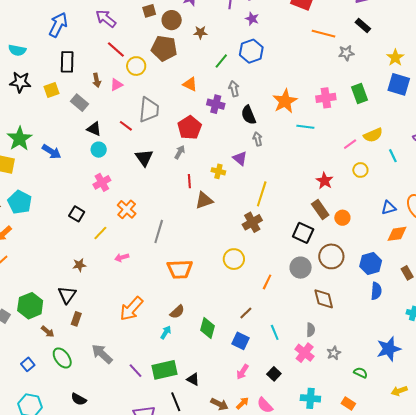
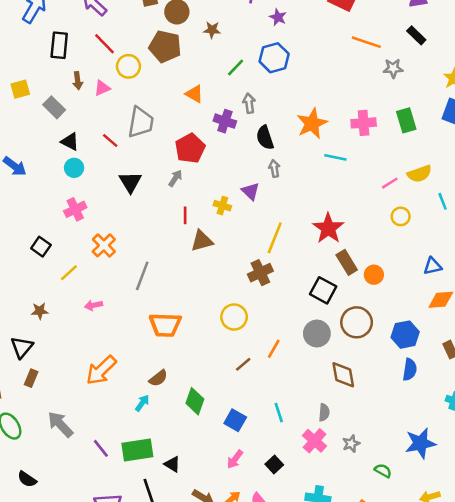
black rectangle: (67, 62) -> (59, 45), moved
red star: (325, 181) -> (328, 228), moved, size x1.4
brown line: (246, 313) -> (243, 364), moved

